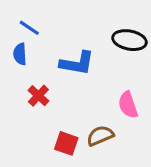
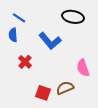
black ellipse: (129, 40) -> (73, 17), moved
blue L-shape: (77, 63) -> (50, 41), turned 40

